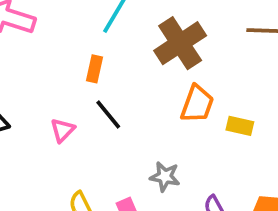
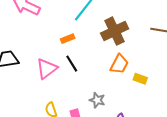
orange rectangle: (94, 69) -> (68, 39), turned 48
pink triangle: (63, 130) -> (47, 69), size x1.6

